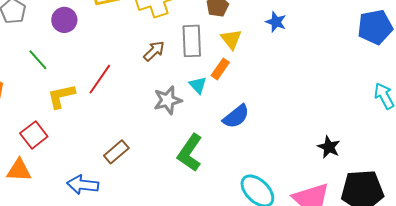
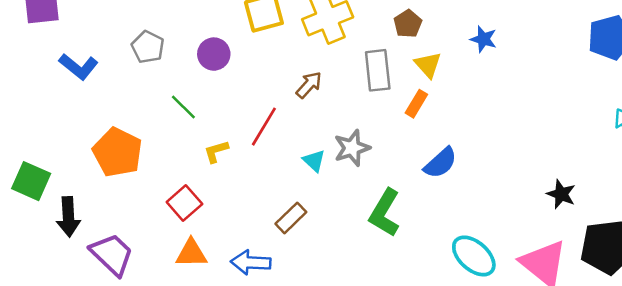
brown arrow: (154, 51) -> (309, 85), moved
cyan triangle: (198, 85) -> (314, 161), moved
yellow L-shape: (61, 96) -> (216, 151), size x0.7
orange triangle: (19, 170) -> (191, 253), moved

